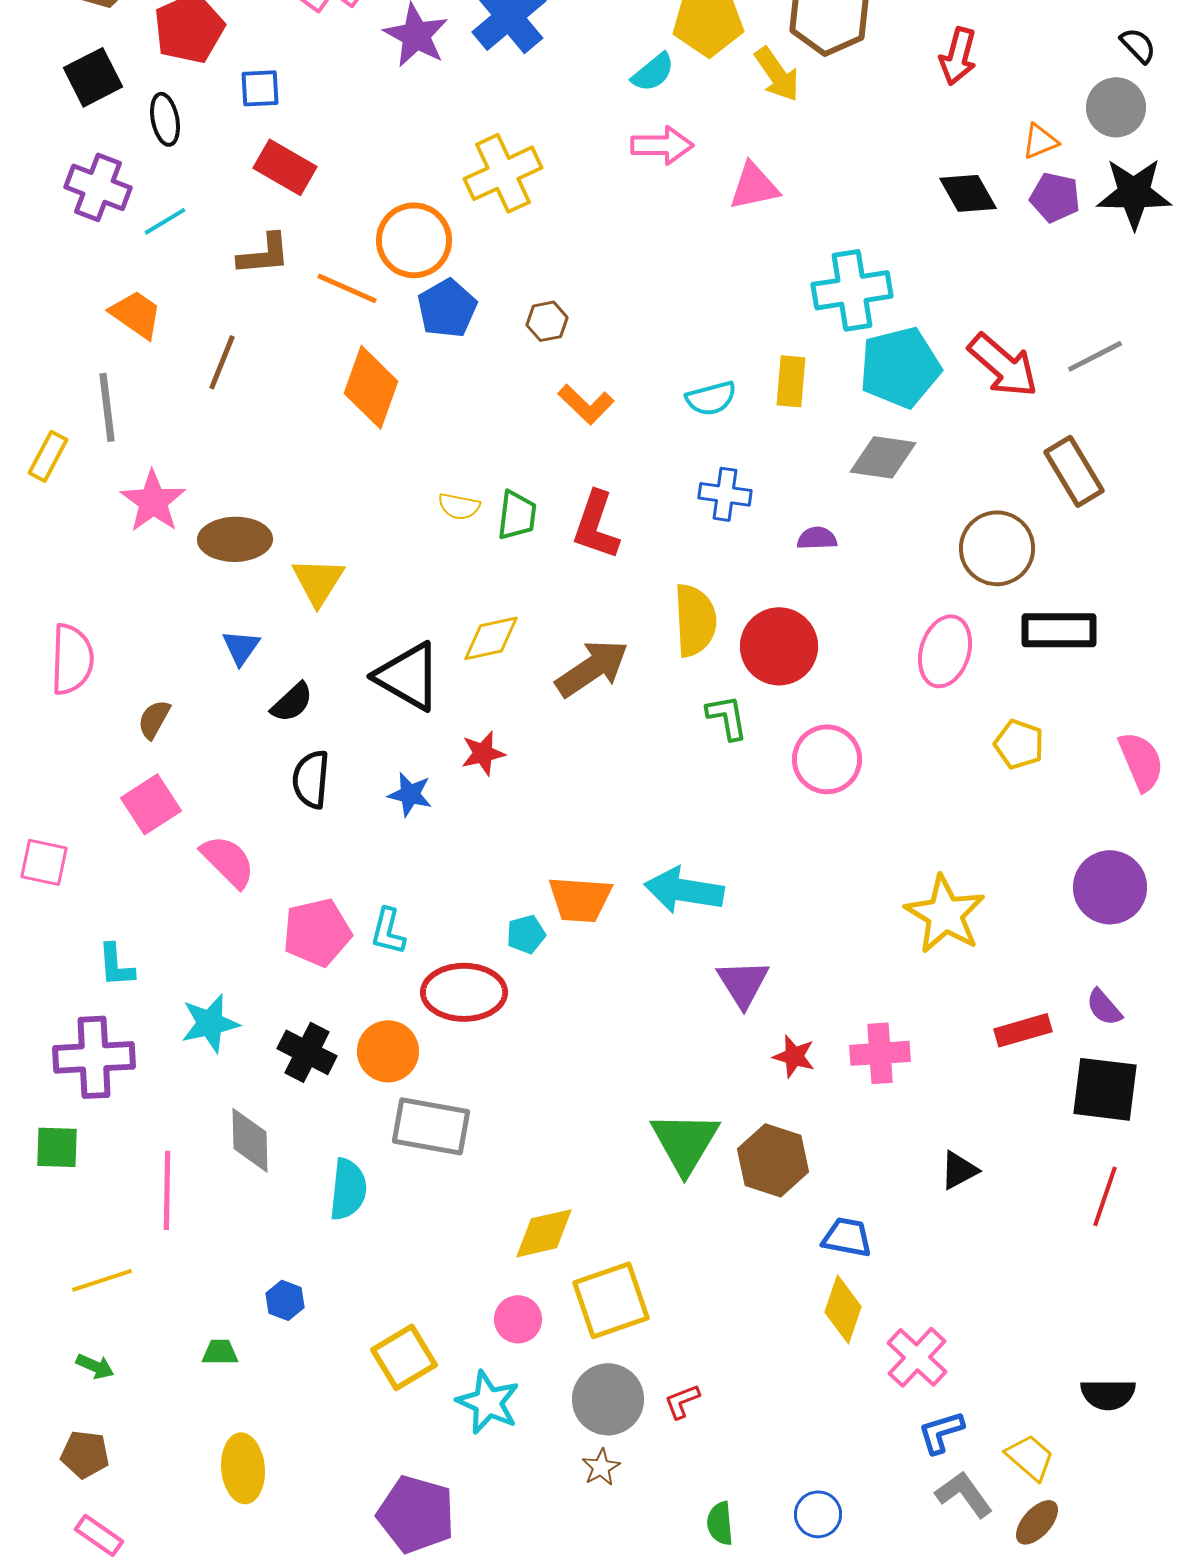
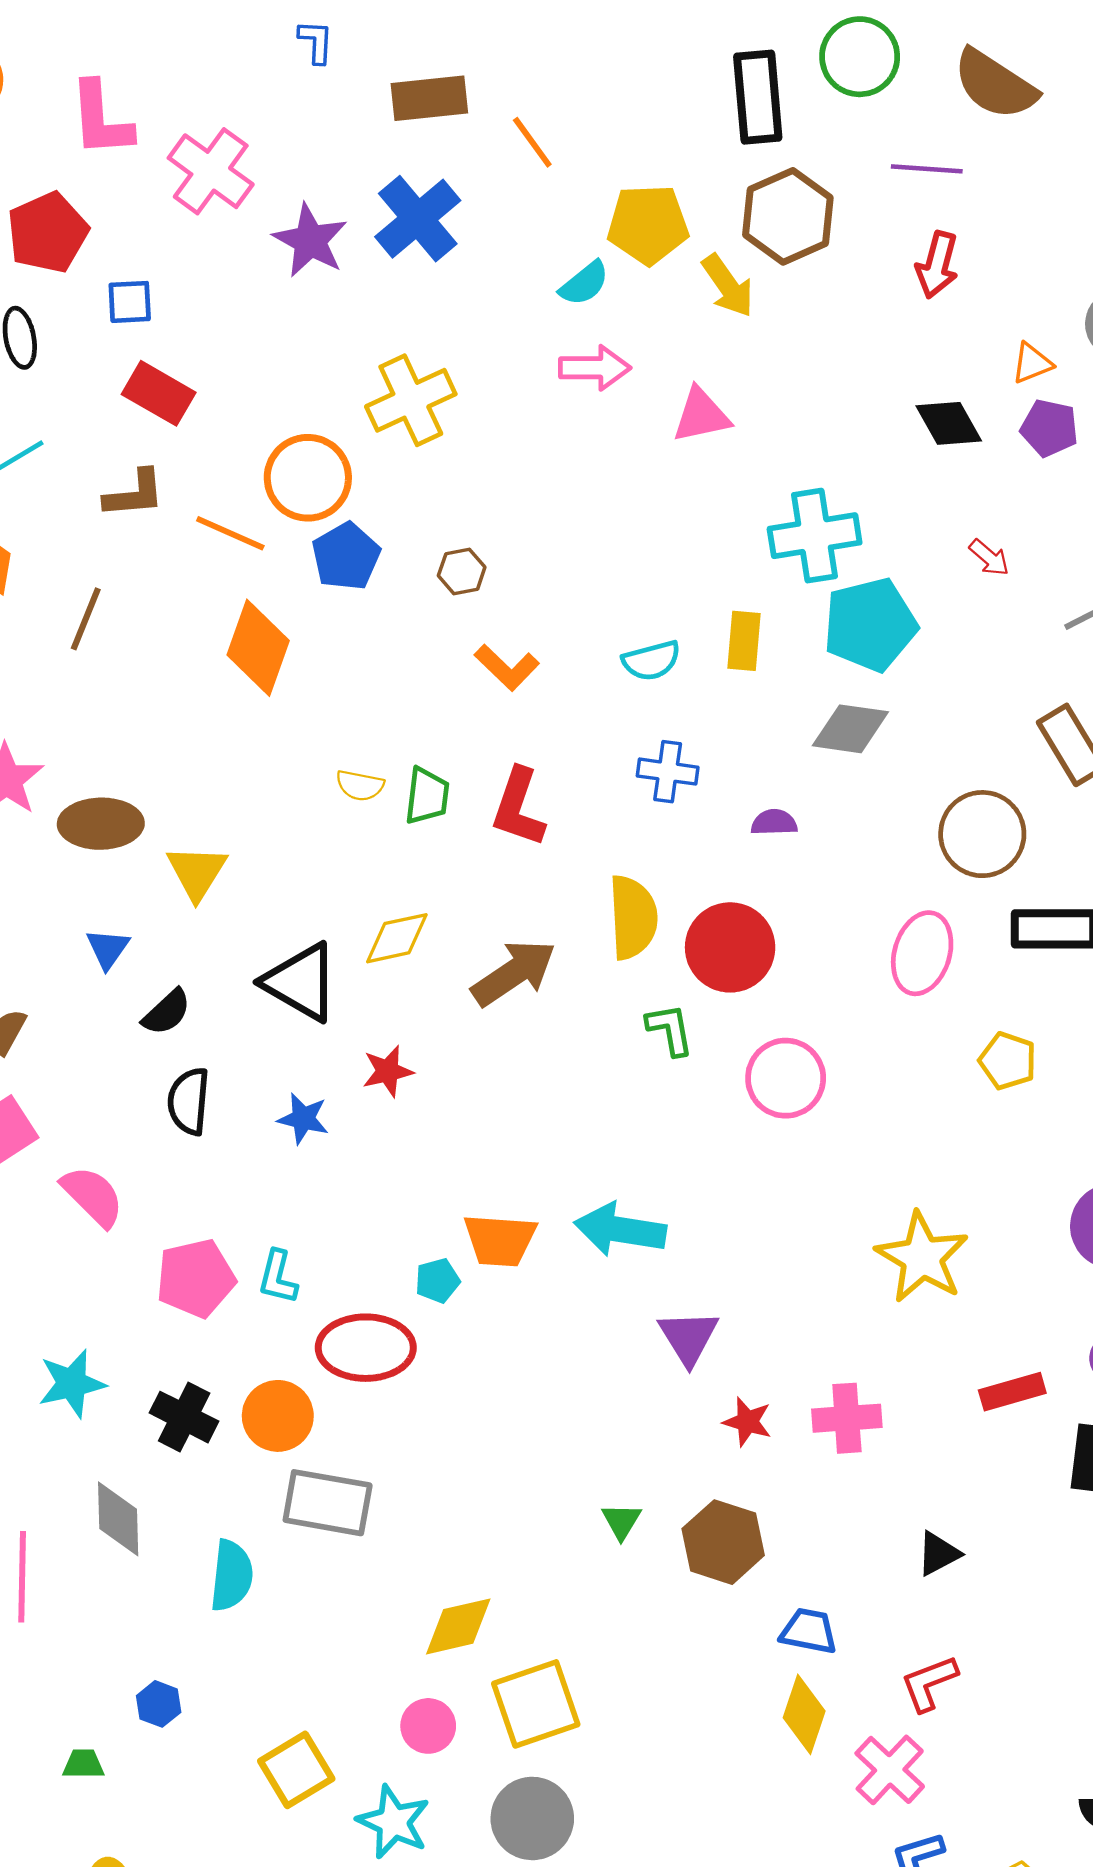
red arrow: (1003, 365) -> (989, 558), moved, size x0.5
green triangle: (685, 1142) -> (621, 1521), size x0.5
red L-shape: (682, 1401) -> (929, 1683), moved, size x1.4

